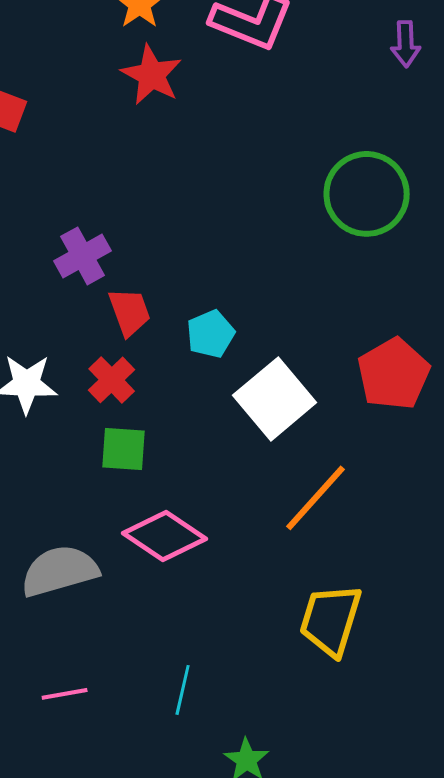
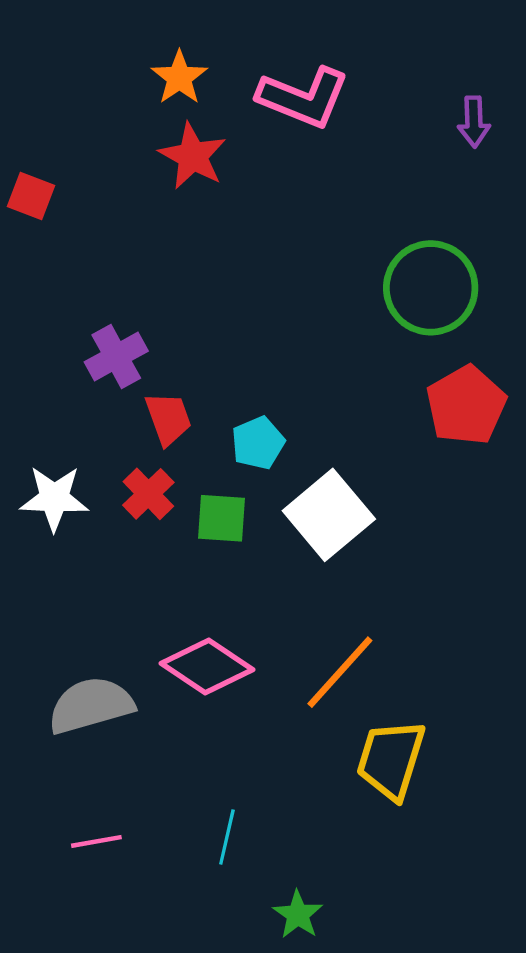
red pentagon: (394, 374) -> (466, 405), moved
green square: (124, 449) -> (221, 518), moved
orange line: (316, 498) -> (340, 672), moved

